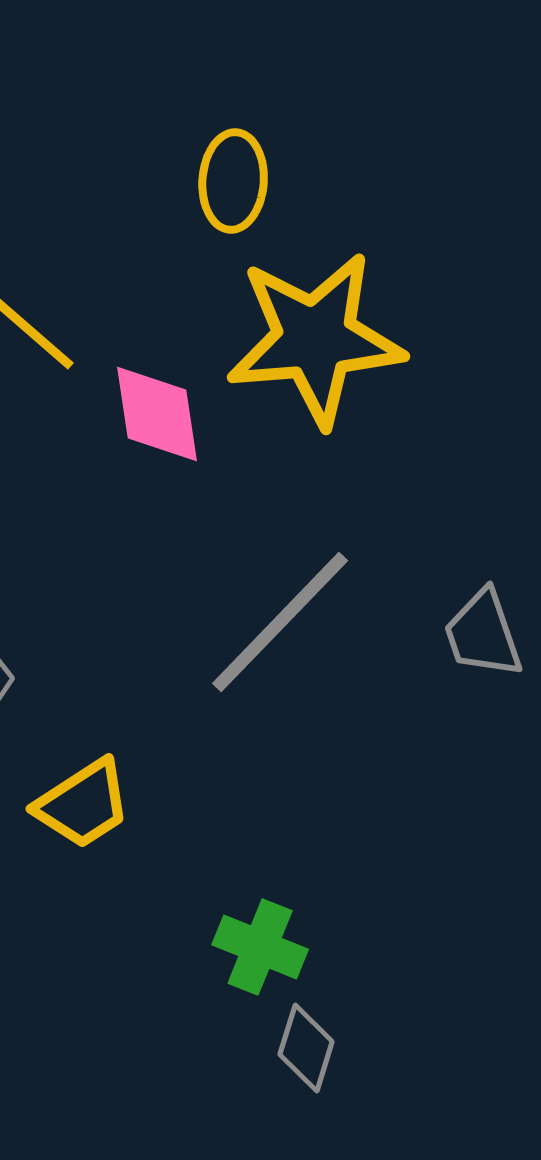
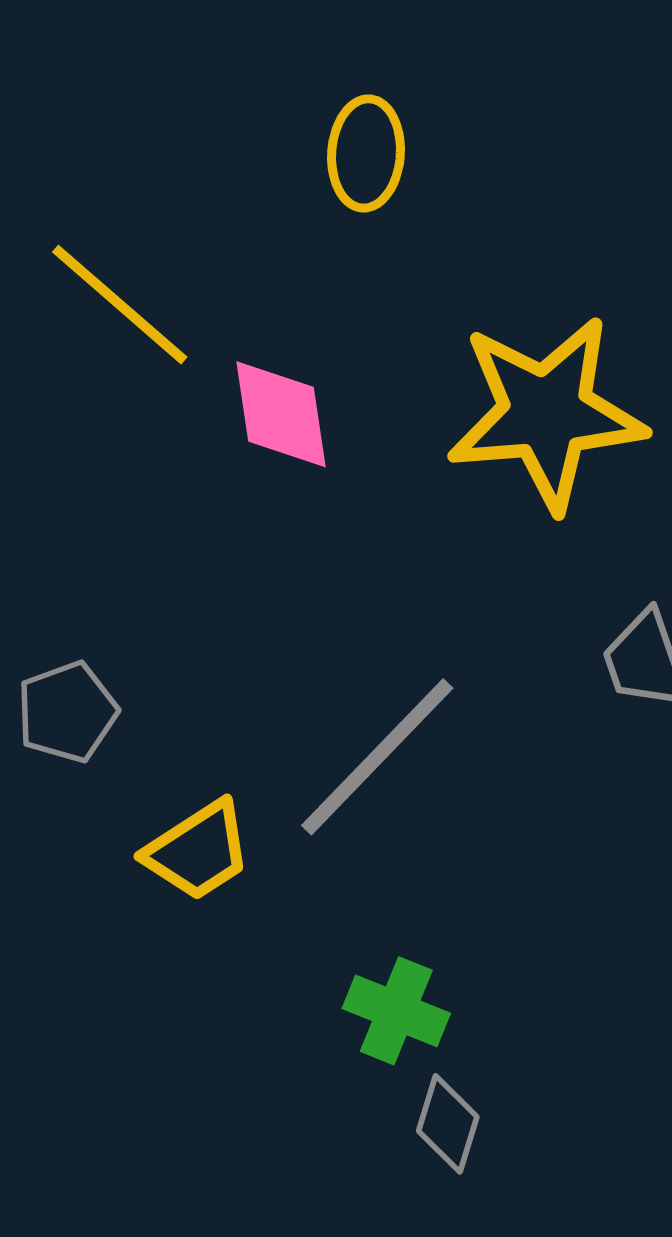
yellow star: (315, 339) -> (546, 413), moved
gray line: (280, 622) -> (377, 757), moved

